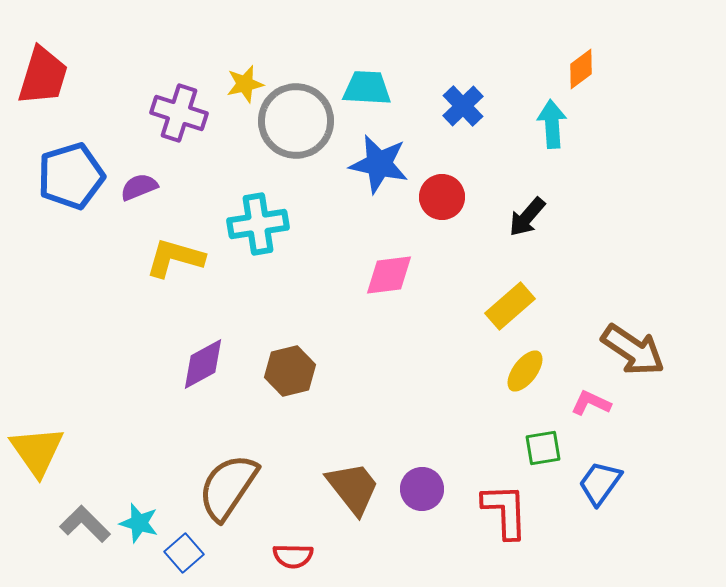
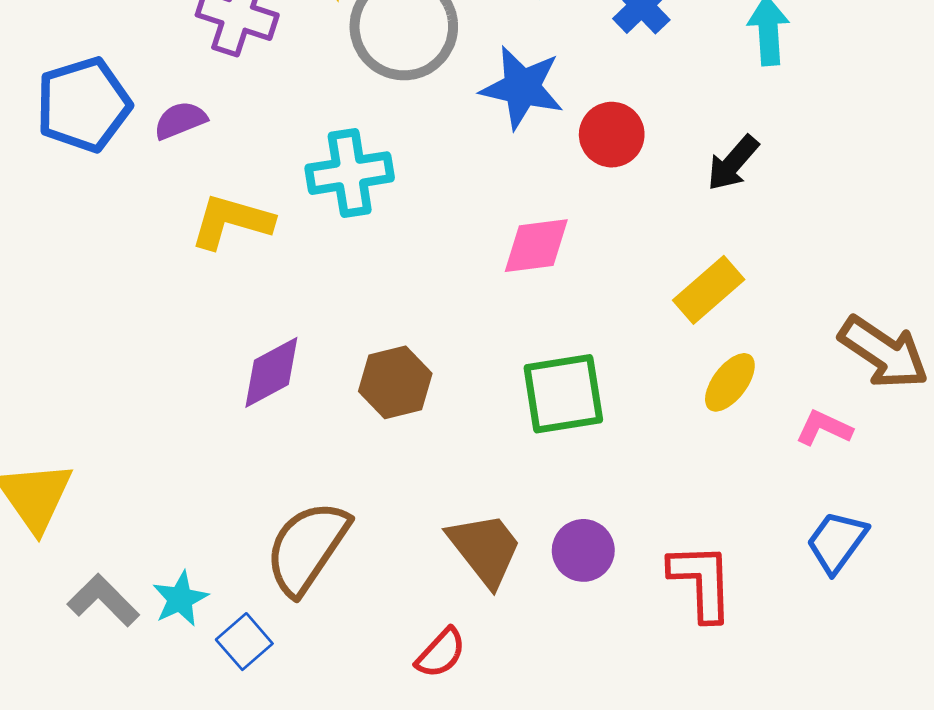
green square: (543, 448) -> (563, 394), moved, size x1.6
cyan star: (139, 523) -> (180, 599), turned 30
red semicircle: (293, 556) -> (441, 653), moved, turned -48

